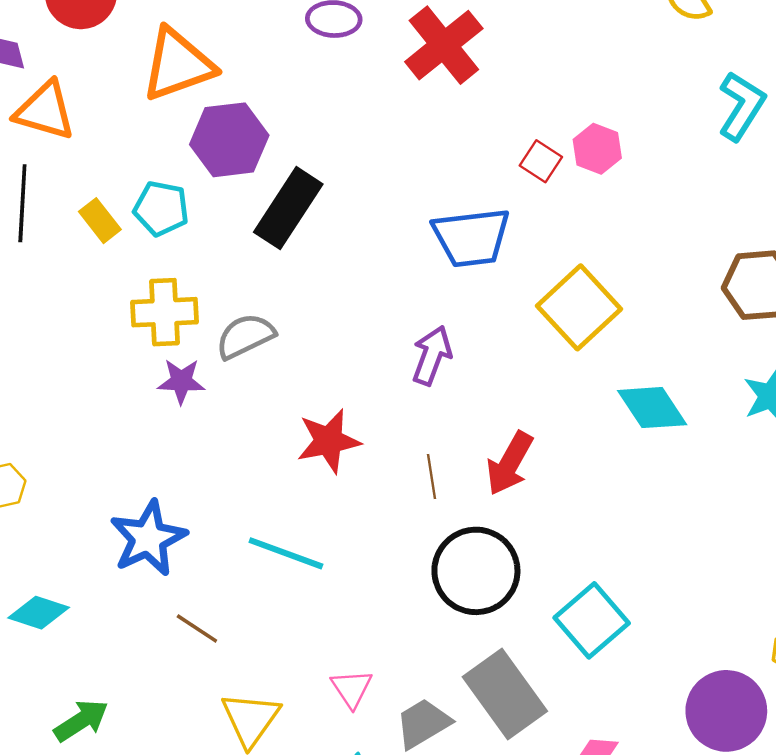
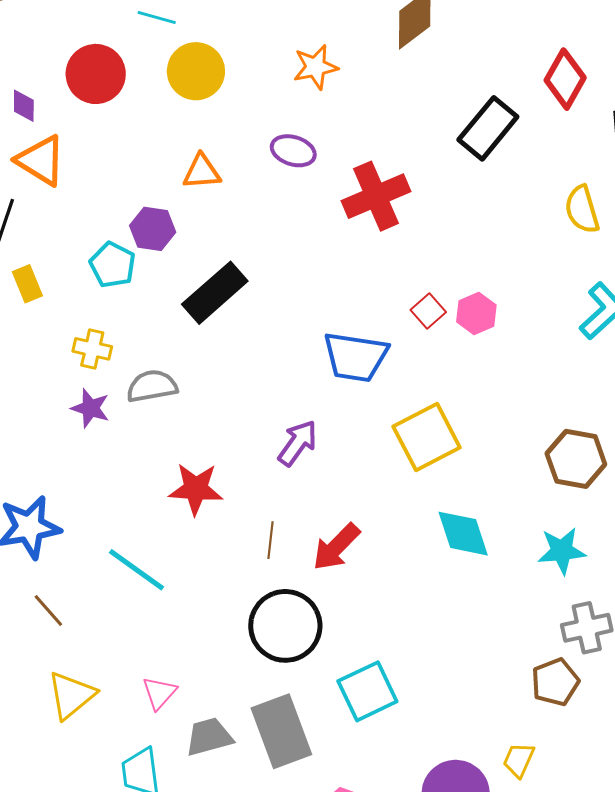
orange triangle: (178, 65) -> (202, 172), moved, size x0.6
purple hexagon: (229, 140) -> (153, 229), moved, size x0.7
yellow rectangle: (100, 221) -> (27, 284), moved
yellow cross: (164, 312) -> (92, 349), size x0.7

